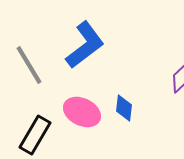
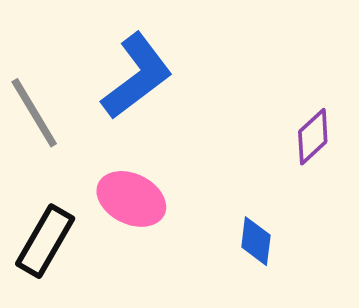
blue diamond: (124, 108) -> (256, 241), moved

